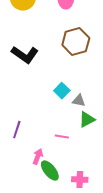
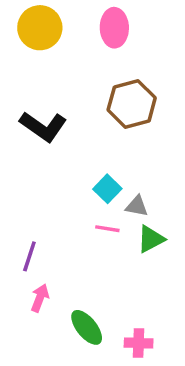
pink line: (62, 137) -> (107, 229), moved
pink arrow: (38, 157) -> (40, 298), moved

